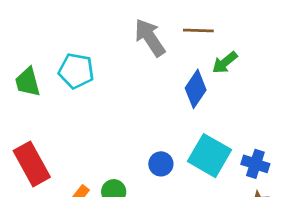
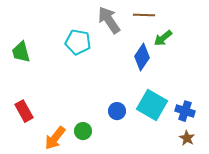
cyan pentagon: (76, 71) -> (78, 42), moved
red rectangle: (32, 164) -> (24, 111), size x0.7

